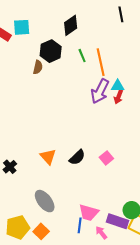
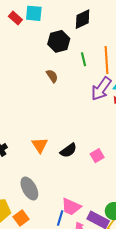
green line: (82, 56) -> (83, 59), moved
brown semicircle: (38, 67) -> (52, 76), moved, turned -56

